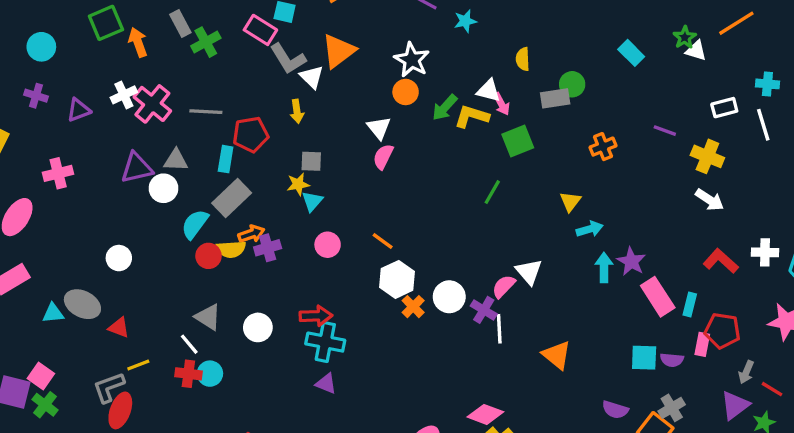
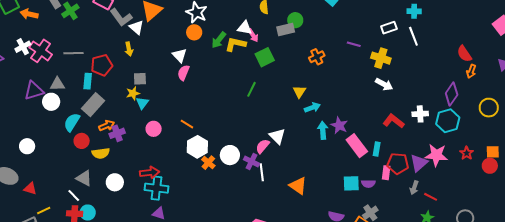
orange arrow: (138, 42) -> (29, 14), turned -54
yellow semicircle: (231, 249) -> (101, 153), moved
purple triangle: (735, 405) -> (419, 163), moved

